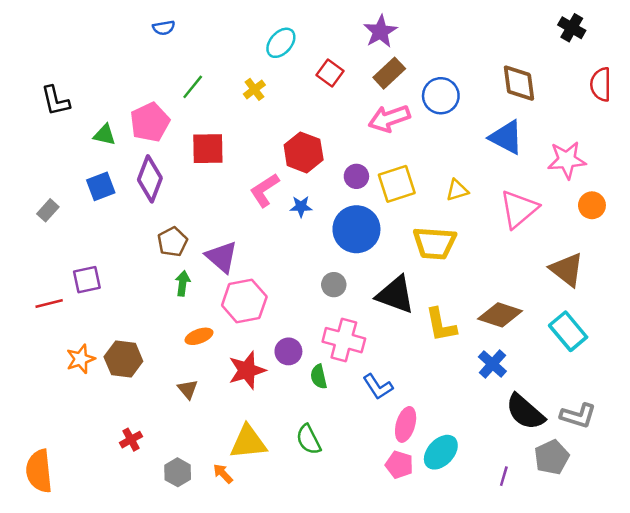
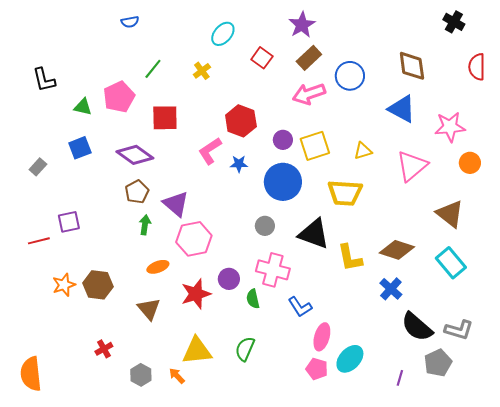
purple diamond: (150, 179) -> (135, 155), moved, turned -75
brown triangle: (188, 389) -> (149, 309), size x1.4
green semicircle: (309, 440) -> (245, 349), turned 50

